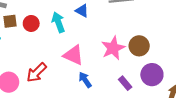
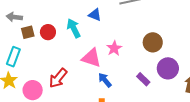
pink star: (113, 48) -> (114, 48), moved, size x0.7

